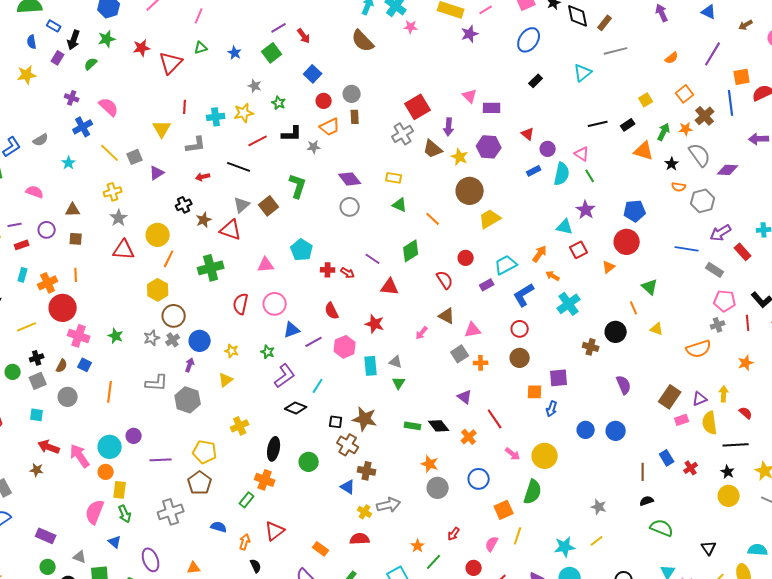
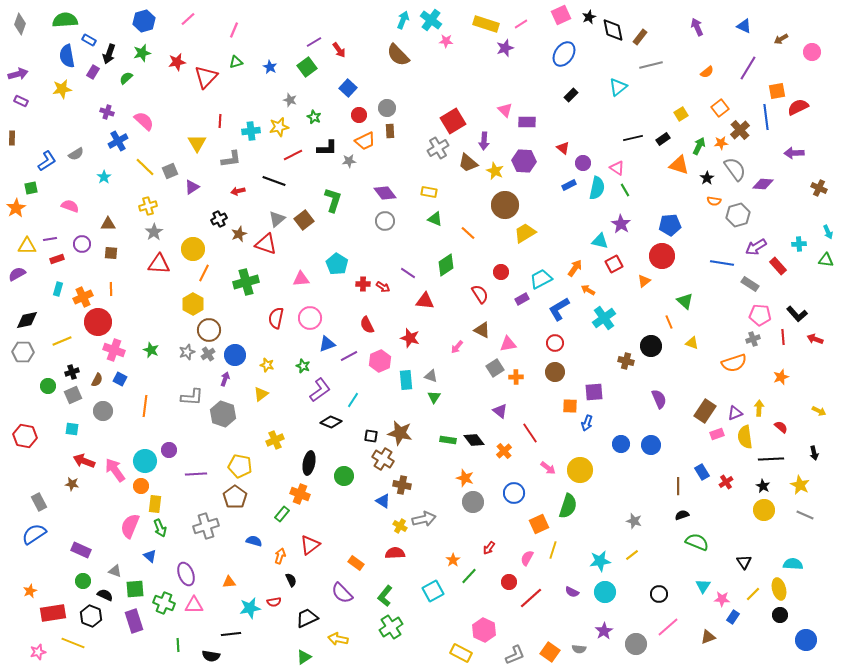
blue semicircle: (32, 42) -> (67, 56), size x1.6

